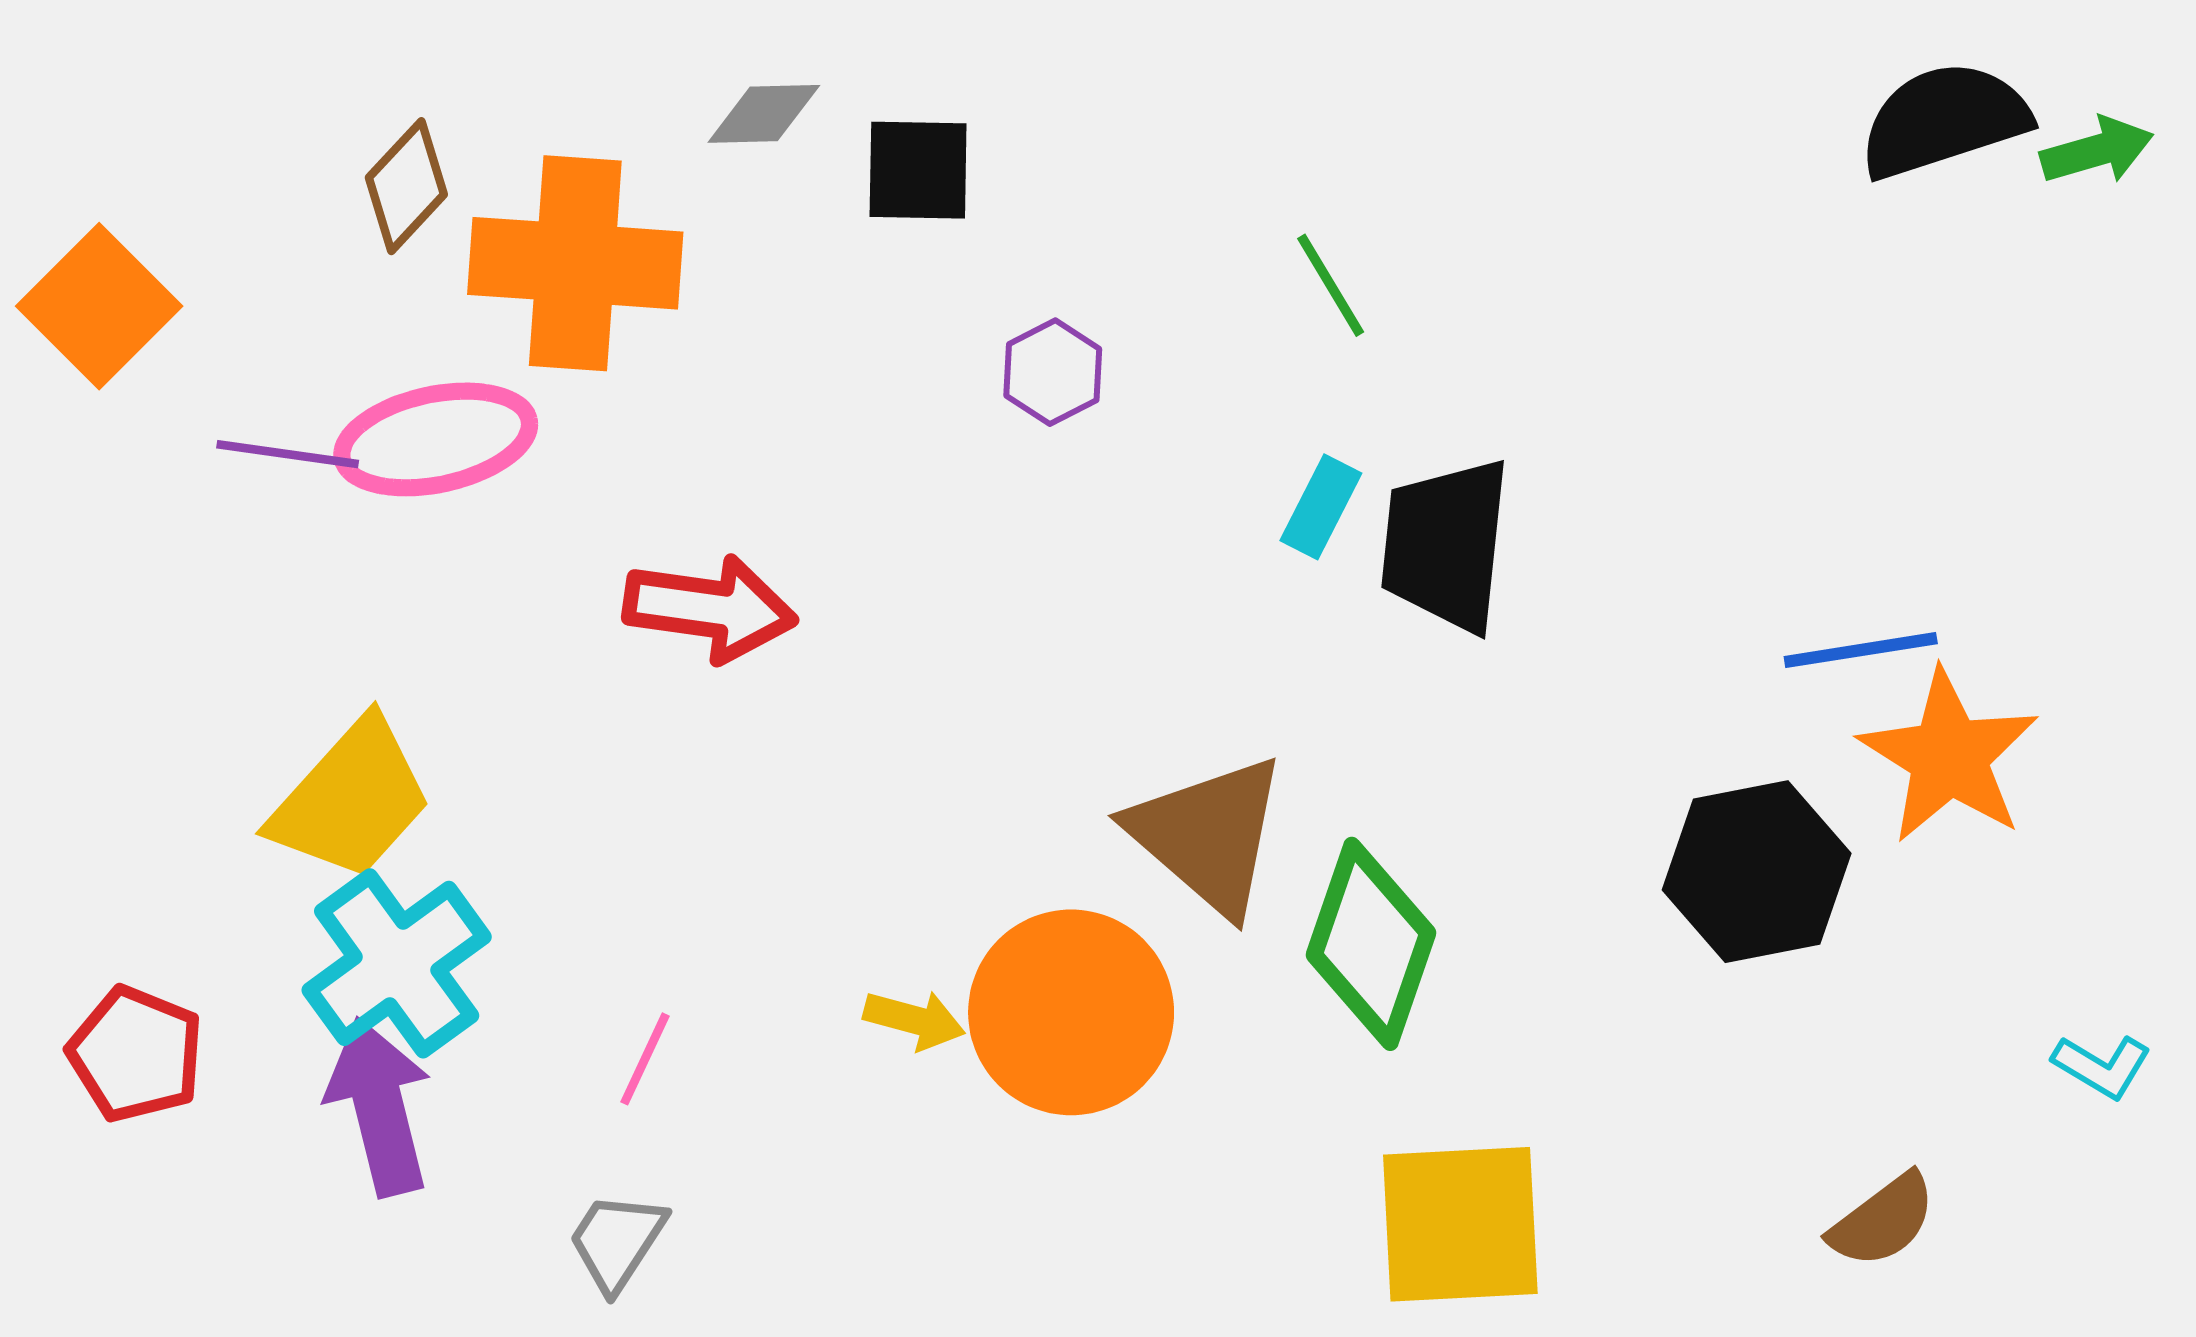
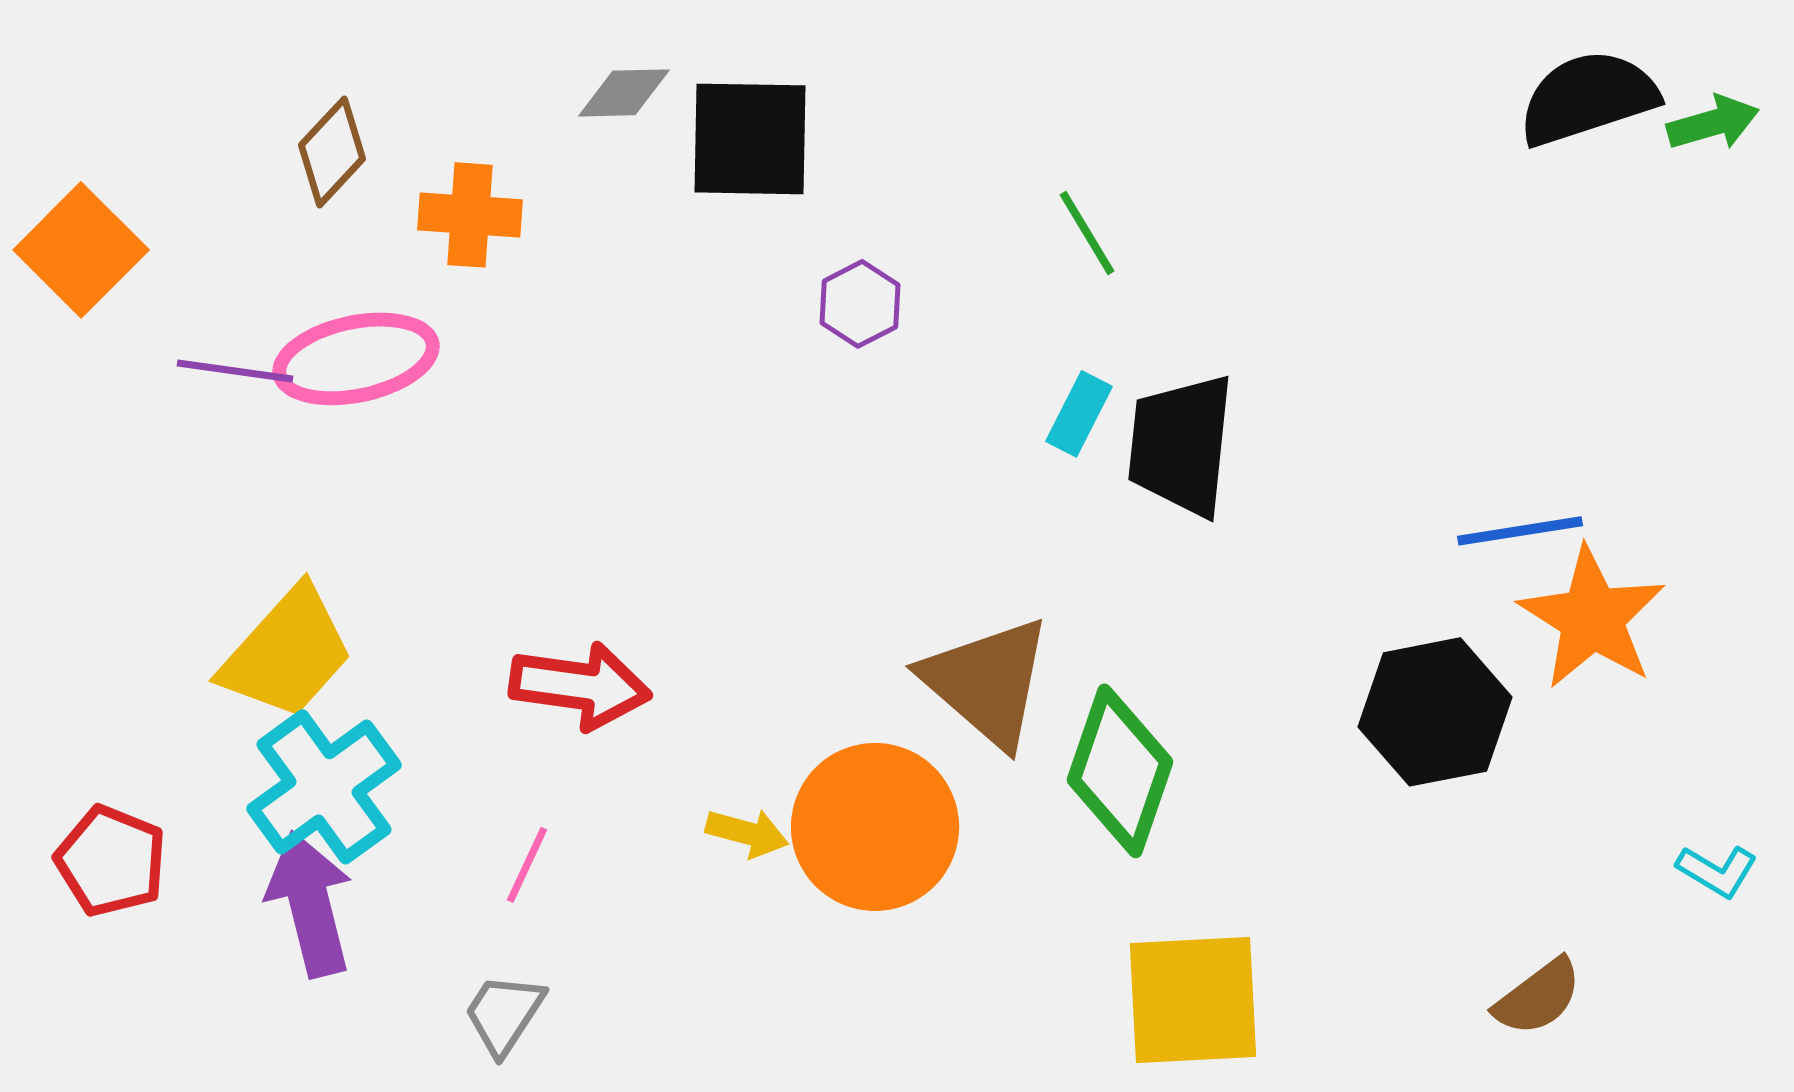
black square: (918, 170) -> (750, 139), size x1.4
orange cross: (575, 263) -> (470, 215), size x0.6
red arrow: (710, 608) -> (580, 686), moved

